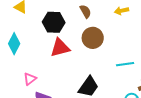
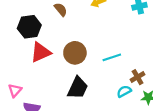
brown circle: (93, 38) -> (75, 53), moved

